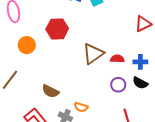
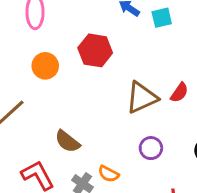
red semicircle: (117, 59) -> (179, 93), moved, turned 112
purple circle: (118, 85) -> (151, 148), moved

